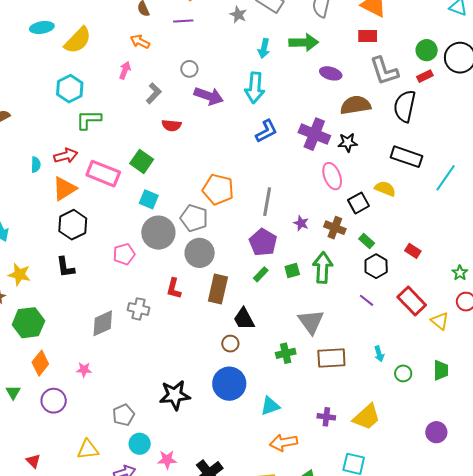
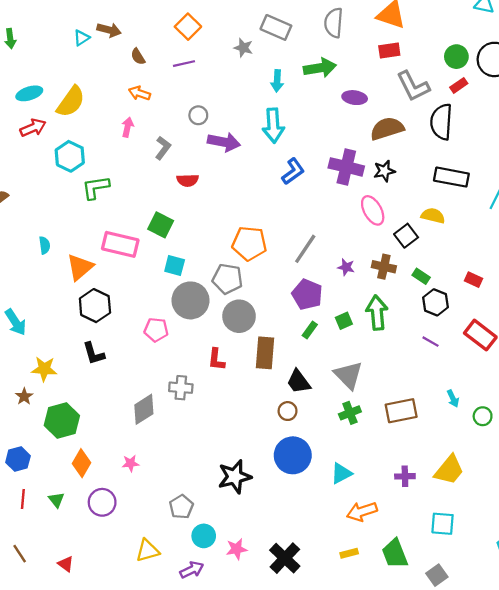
red arrow: (66, 156) -> (33, 128), moved
gray line: (267, 202) -> (305, 249), turned 32
pink pentagon: (124, 254) -> (156, 330), turned 30
gray triangle: (311, 322) -> (348, 375), moved
red triangle: (33, 461) -> (66, 564), moved

